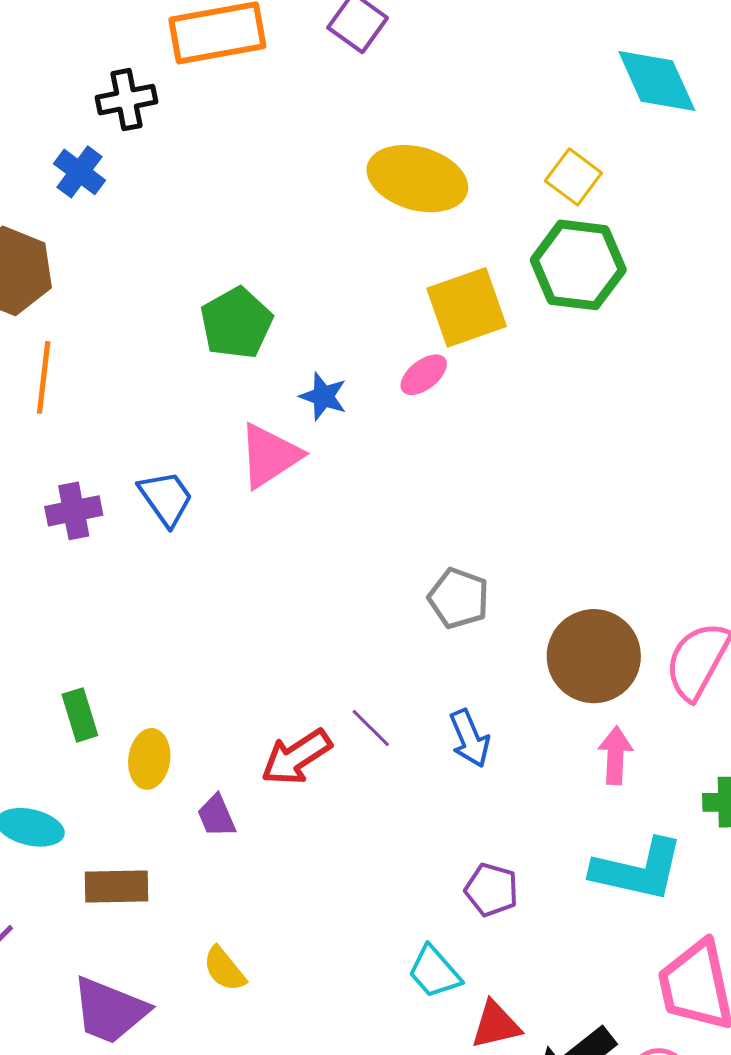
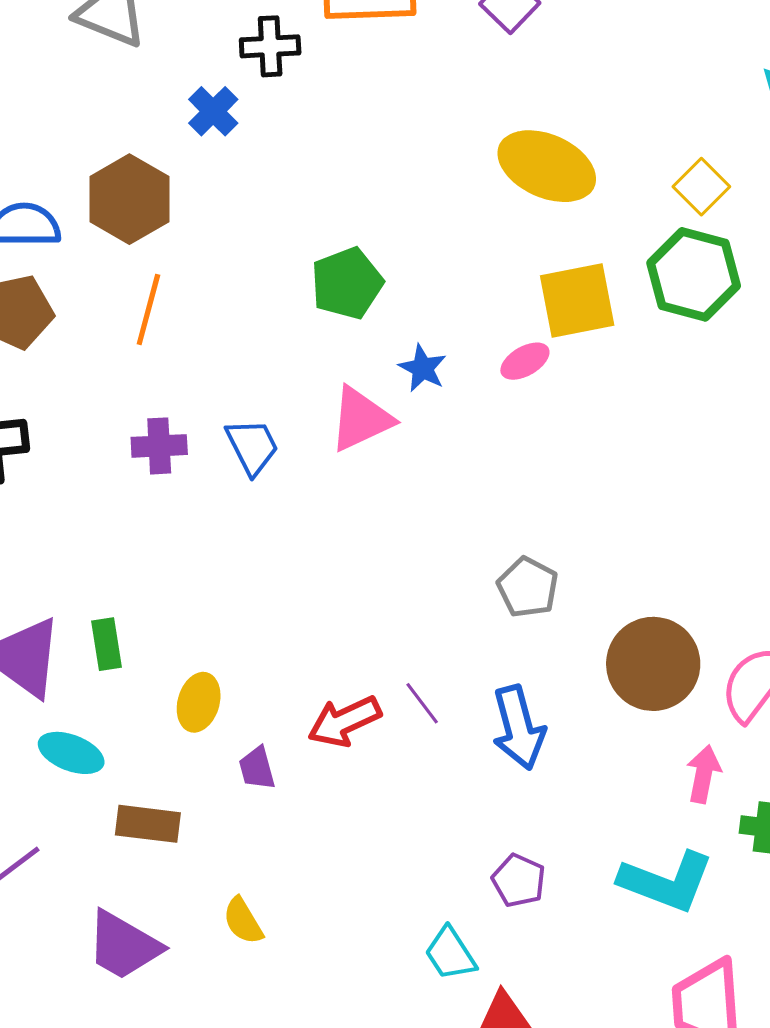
green rectangle: (80, 715) -> (107, 644), moved
blue arrow: (470, 738) -> (519, 728), size x1.4
pink arrow: (615, 755) -> (704, 774), moved

